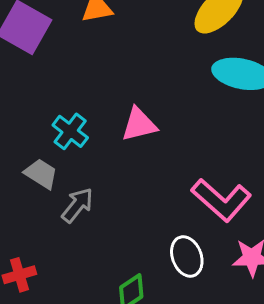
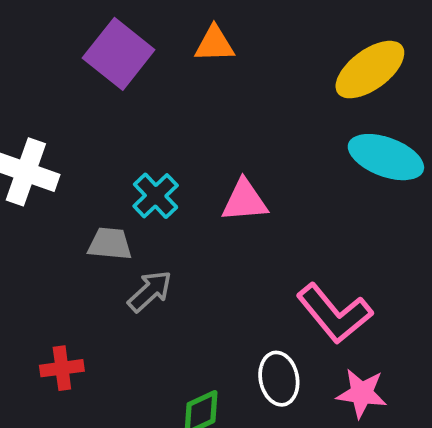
gray trapezoid: (41, 174) -> (110, 244), turned -36

